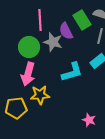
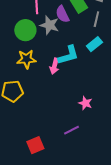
pink arrow: (28, 74) -> (54, 66), moved, size x0.7
yellow star: (40, 95) -> (26, 59), moved

